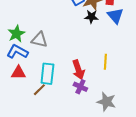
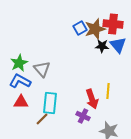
black star: (91, 17) -> (102, 46), moved
gray triangle: (39, 40) -> (42, 69), turned 36
red arrow: (78, 70) -> (92, 99), moved

